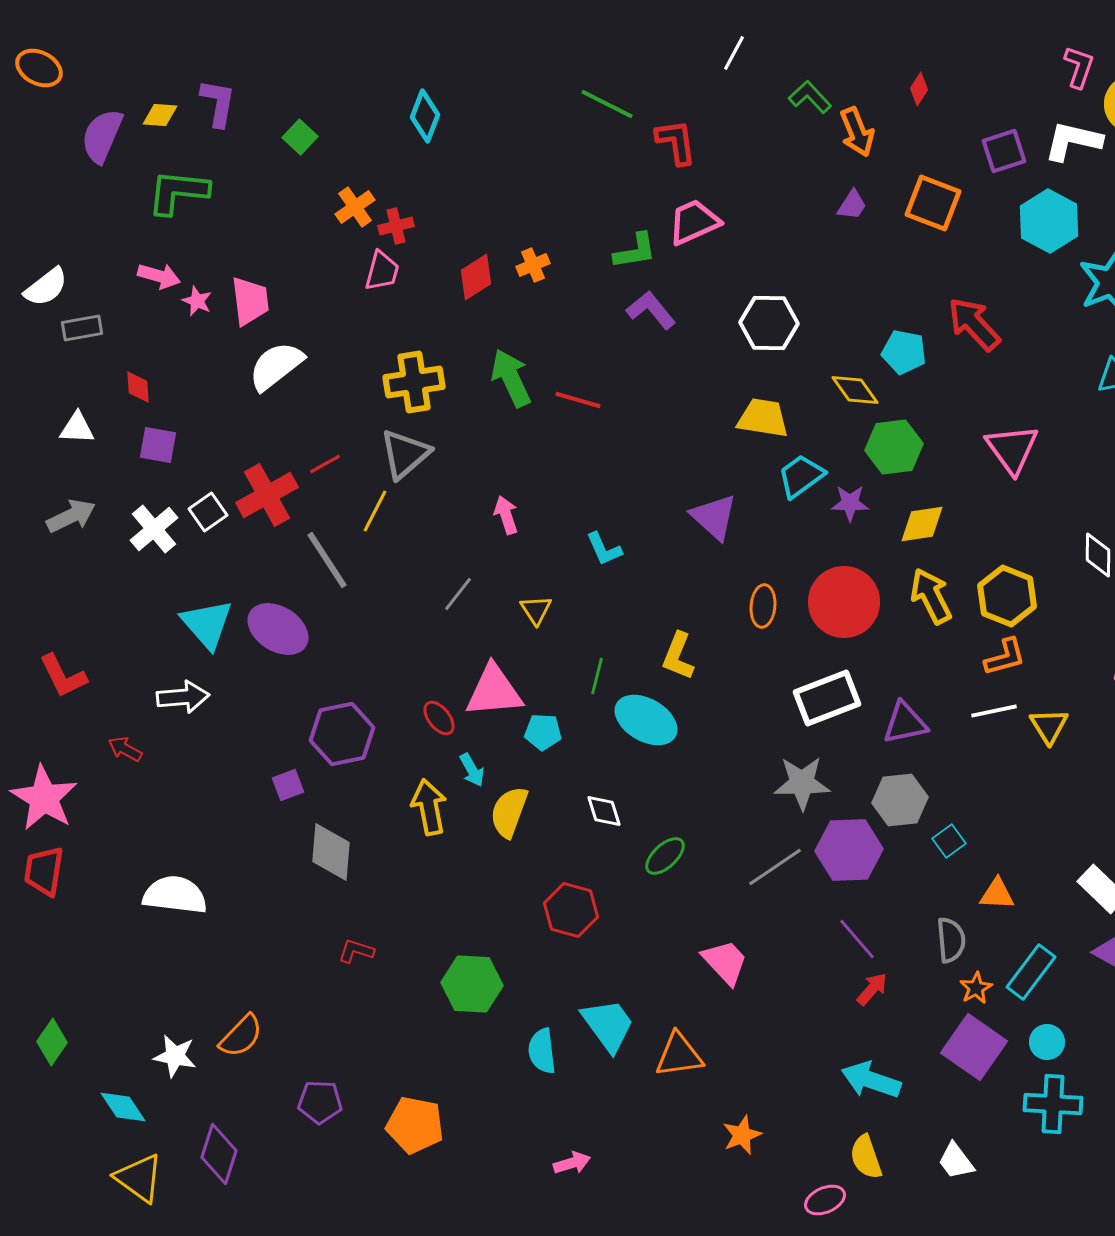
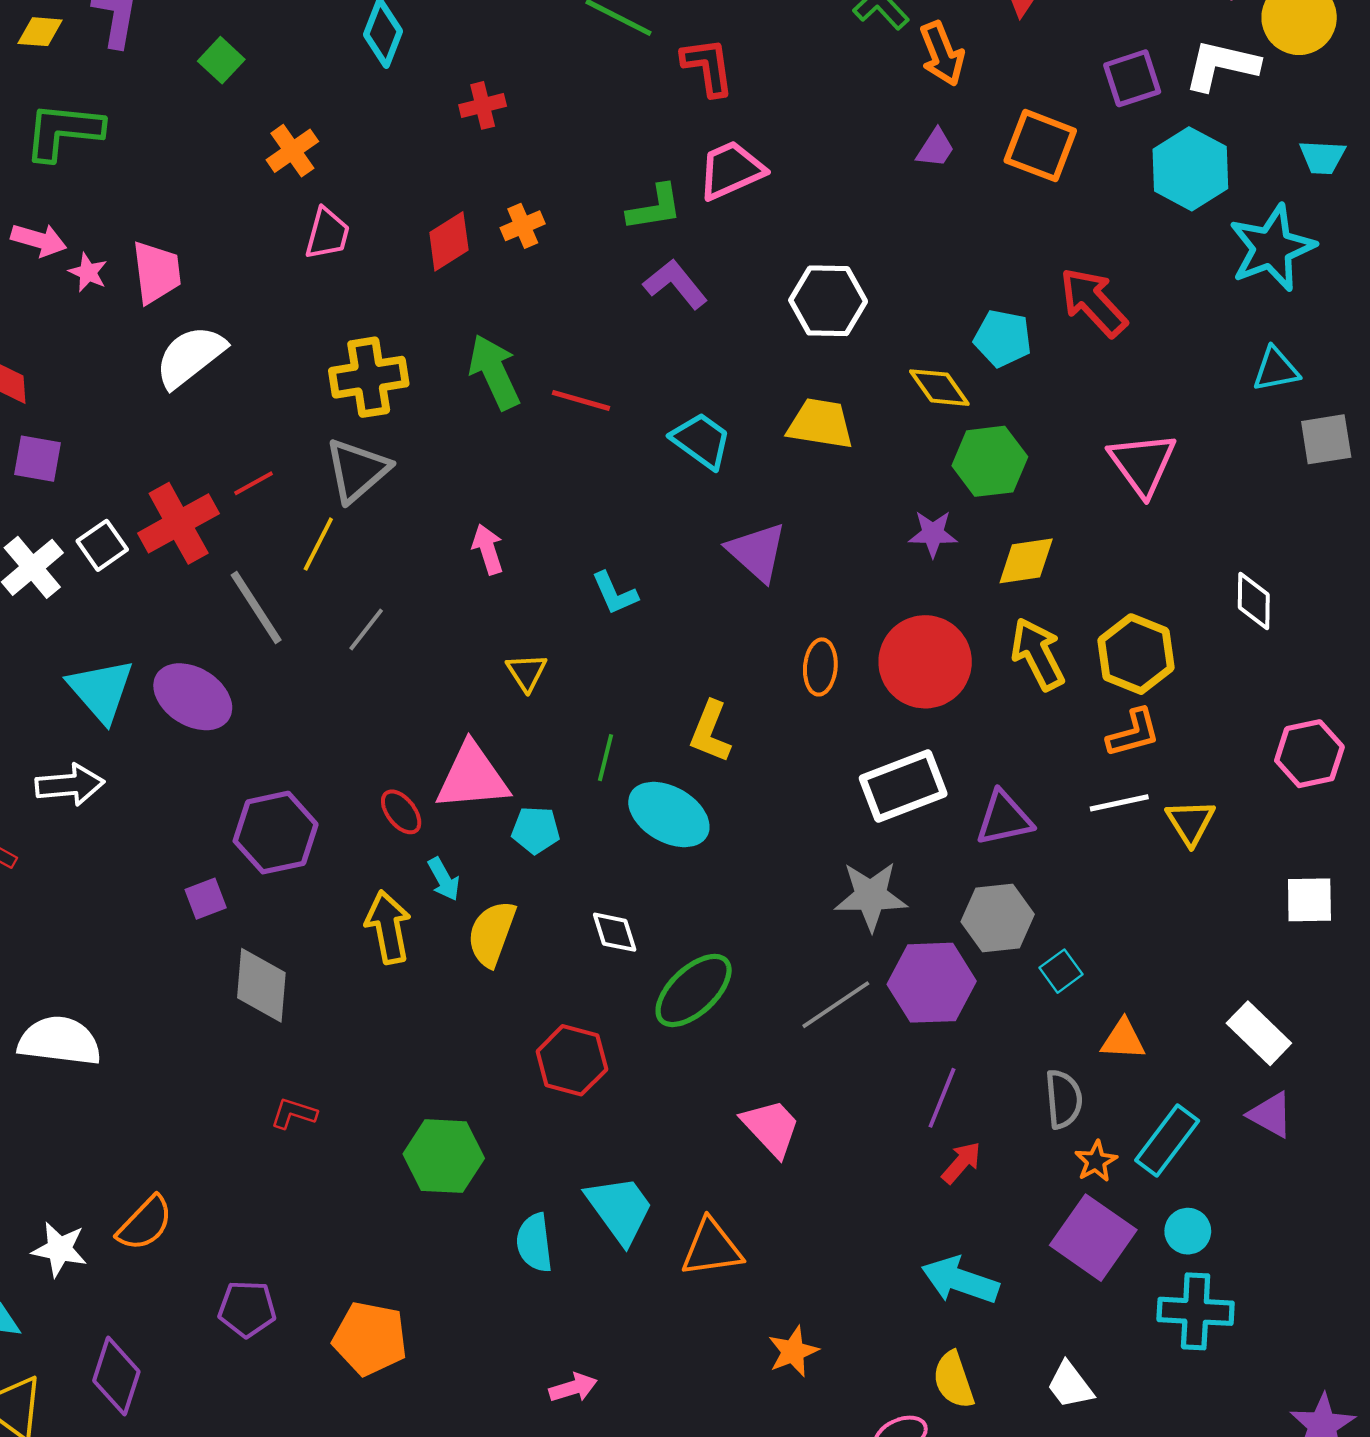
red cross: (396, 226) -> (483, 105), moved
cyan trapezoid: (801, 476) -> (701, 441), moved, turned 72
gray line: (458, 594) -> (366, 629), moved
green ellipse: (665, 856) -> (694, 990), size x1.5
purple line: (857, 939) -> (942, 1098), turned 63

